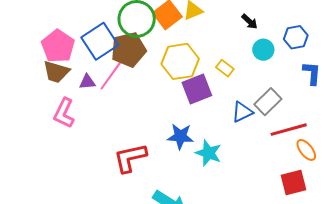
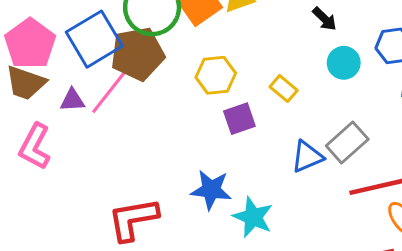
yellow hexagon: (180, 61) -> (216, 75), size x0.7
purple square: (197, 89) -> (239, 119), size x0.7

